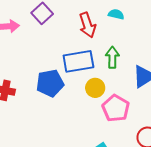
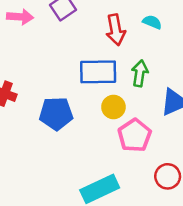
blue pentagon: (50, 83) -> (56, 113), moved

